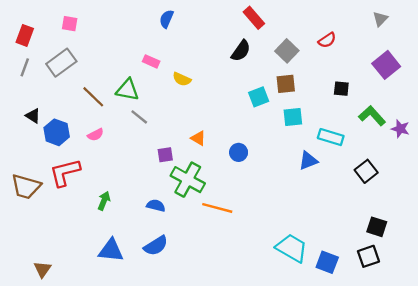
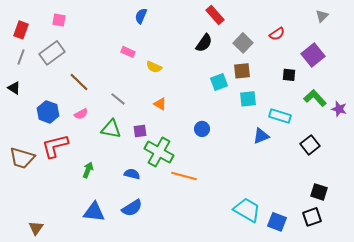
purple square: (386, 65) -> (313, 55), moved
green triangle: (127, 90) -> (111, 129), moved
black triangle: (33, 116) -> (14, 88), moved
orange triangle: (198, 138) -> (160, 104), moved

